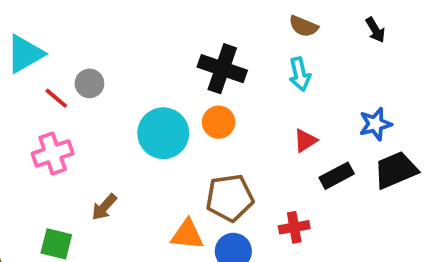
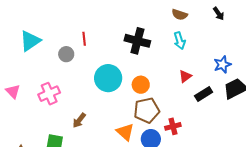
red line: (56, 98) -> (84, 39), moved, turned 48
orange circle: (219, 122) -> (141, 85), moved
red cross: (294, 227) -> (173, 126), moved
orange triangle: (187, 235) -> (125, 132), turned 42

